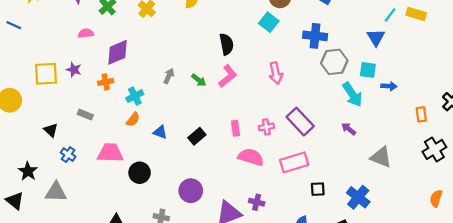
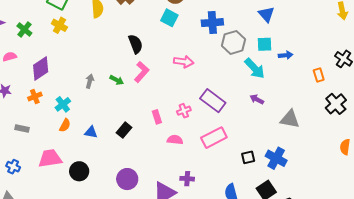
pink arrow: (276, 73) -> (184, 62), turned -60
pink semicircle: (251, 157) -> (175, 140), size x0.7
black square: (318, 189) -> (248, 157), moved

